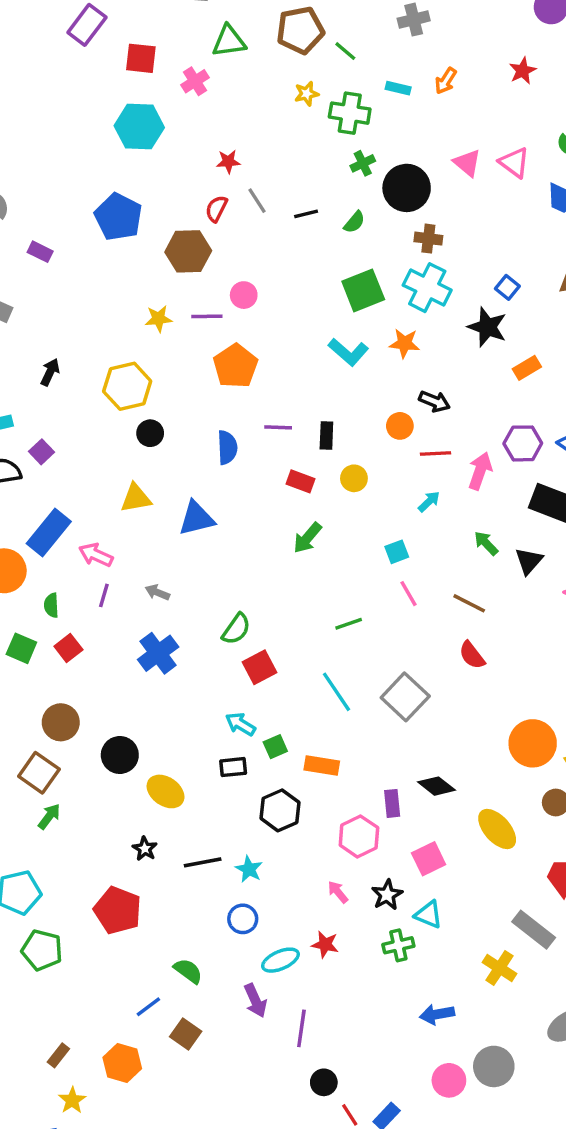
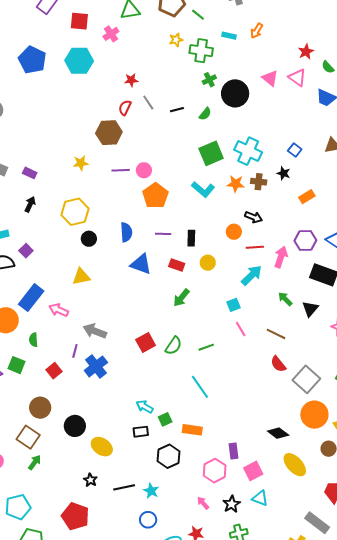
red star: (523, 71) -> (306, 52), moved
blue pentagon: (118, 217) -> (32, 60), moved
brown cross: (428, 239) -> (259, 182), moved
purple rectangle: (40, 252) -> (30, 173), moved
pink circle: (244, 295) -> (144, 170), moved
yellow star: (159, 319) -> (81, 163), moved
black star: (487, 327) -> (284, 173), size x0.6
orange pentagon: (236, 366) -> (155, 196), moved
blue semicircle: (227, 447) -> (126, 232), moved
cyan arrow: (429, 502) -> (252, 275), size x1.6
blue triangle: (196, 518) -> (141, 264), moved, turned 35
gray arrow: (157, 592) -> (95, 331), size x1.6
purple line: (104, 595) -> (75, 351), moved
green semicircle: (236, 629) -> (174, 346), moved
red square: (68, 648) -> (54, 371), moved
red square: (260, 667) -> (146, 343), moved
gray square: (405, 697) -> (306, 379), moved
black diamond: (436, 786) -> (278, 433), moved
pink square: (429, 859) -> (253, 471), moved
cyan triangle: (428, 915) -> (260, 498), moved

